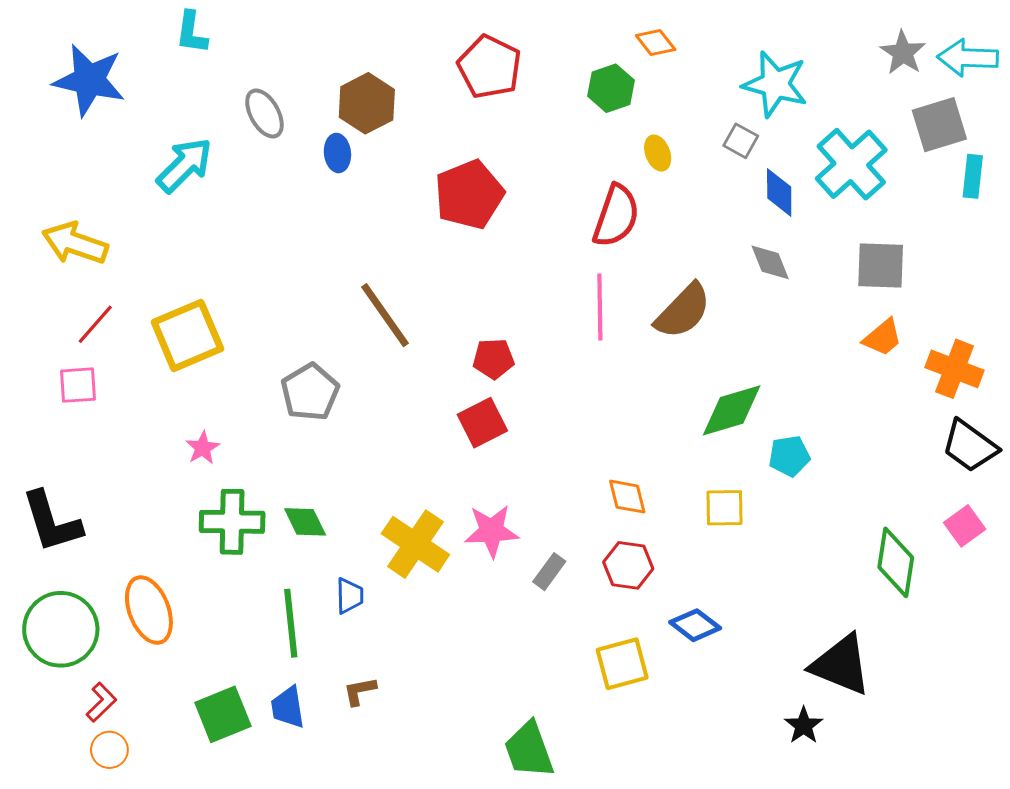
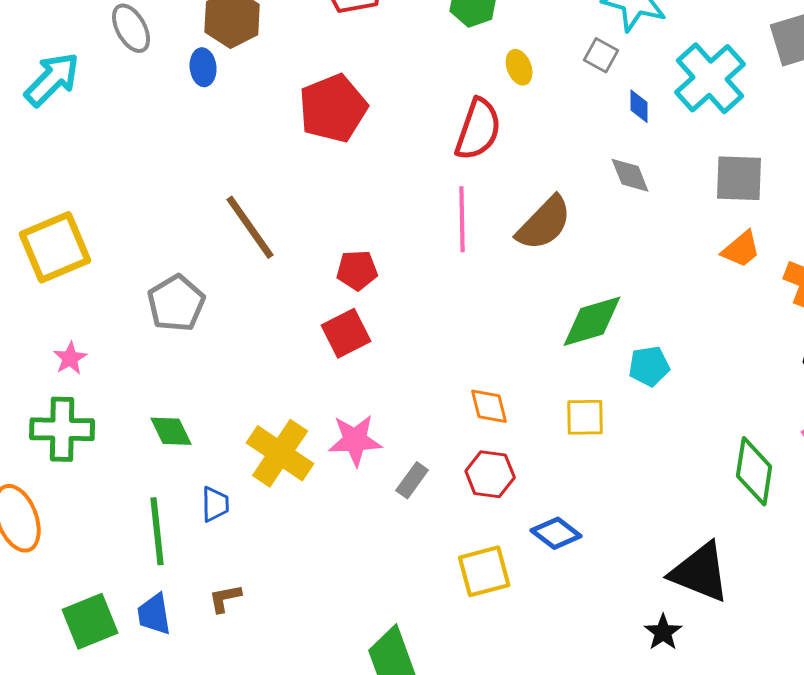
blue diamond: (779, 193) -> (639, 106), size x0.7
green cross: (232, 522) -> (62, 429), moved

